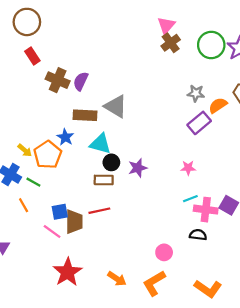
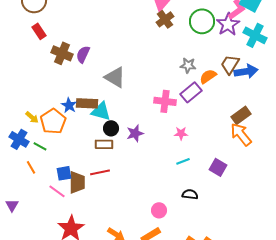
brown rectangle: (85, 115) -> (87, 103), moved
pink cross: (206, 210) -> (165, 101), moved

